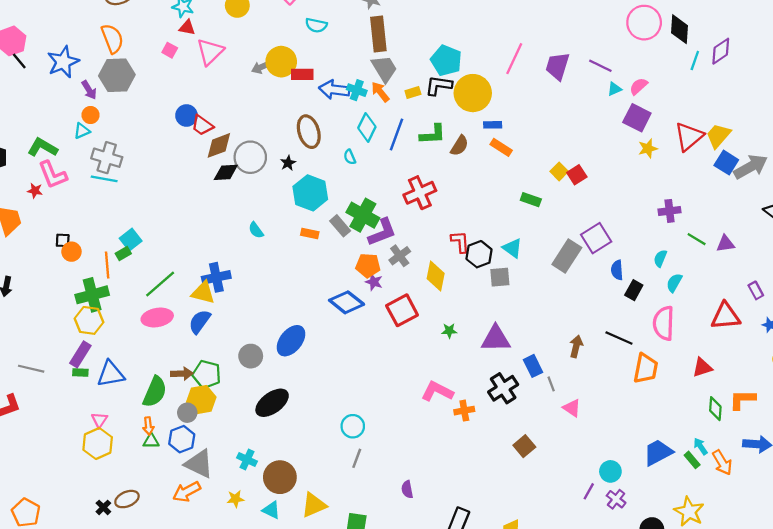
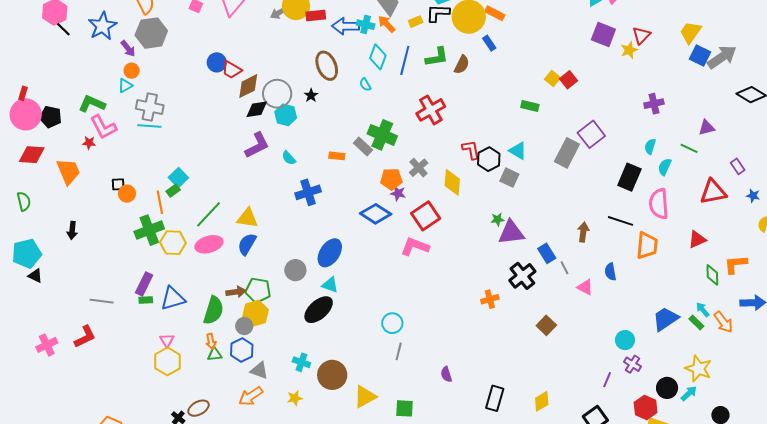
purple square: (637, 118) -> (603, 35), moved
blue rectangle: (493, 125) -> (489, 43), turned 63
red triangle: (689, 137) -> (641, 35), moved, size x0.7
orange rectangle: (501, 147) -> (495, 13), moved
cyan hexagon: (310, 193) -> (286, 115), moved, size x0.7
purple L-shape: (382, 232) -> (257, 145), moved
green line: (697, 239) -> (689, 148), moved
blue semicircle: (617, 270) -> (610, 272), moved
blue cross: (216, 277) -> (308, 192), moved
gray square: (500, 277) -> (509, 178), turned 36
black rectangle: (634, 290) -> (629, 177), size x1.5
yellow hexagon: (89, 320) -> (173, 243), moved
green star: (449, 331) -> (498, 219), moved
pink L-shape: (437, 391) -> (415, 247), moved
gray triangle: (199, 464) -> (259, 370), size x0.7
purple line: (589, 491) -> (607, 380), moved
cyan triangle: (271, 510) -> (330, 285), moved

